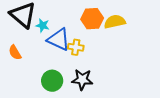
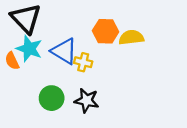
cyan star: (43, 25) -> (29, 49), moved, size x1.6

